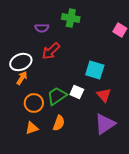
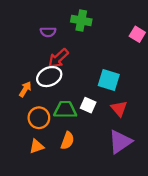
white ellipse: (21, 62) -> (49, 77), moved
green trapezoid: (57, 96) -> (65, 110), turned 35

